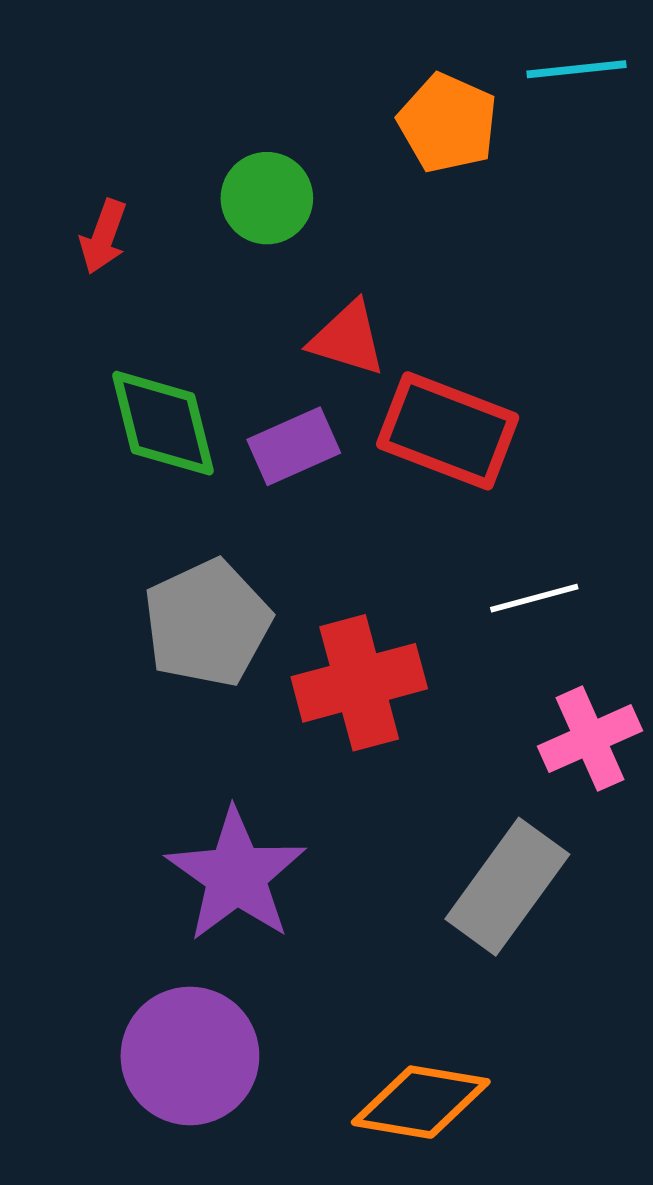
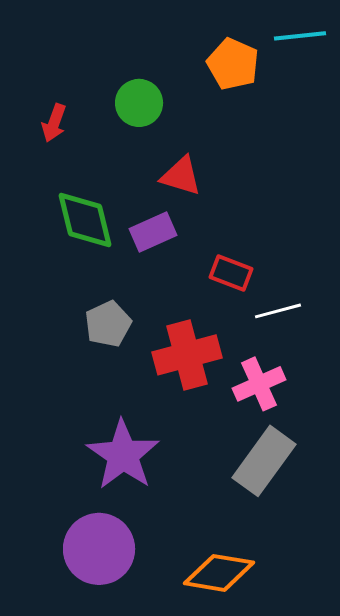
red rectangle: (448, 431) -> (231, 273), moved, size x0.6
gray pentagon: (207, 623) -> (108, 324), size x0.7
pink cross: (590, 739) -> (259, 384), moved

